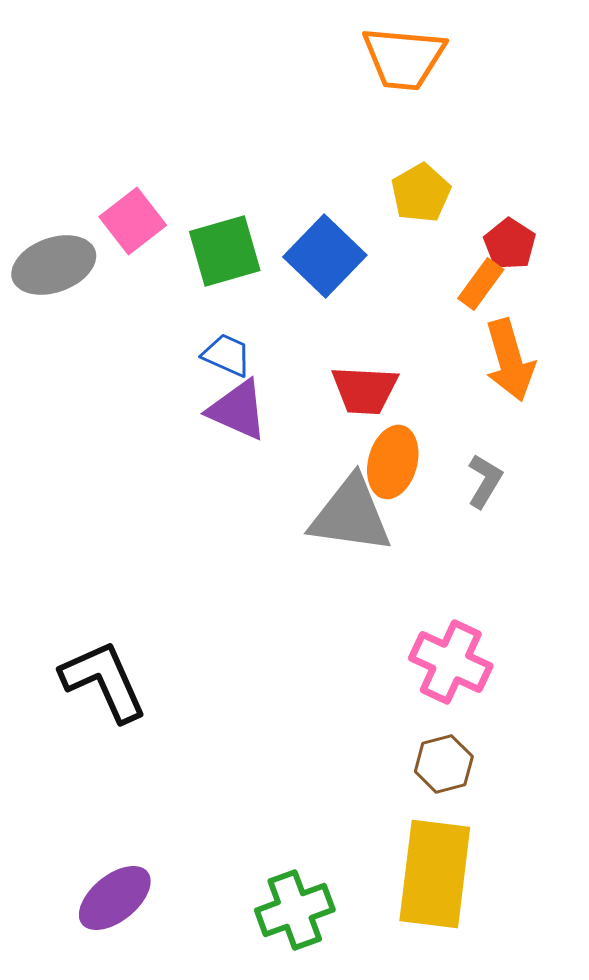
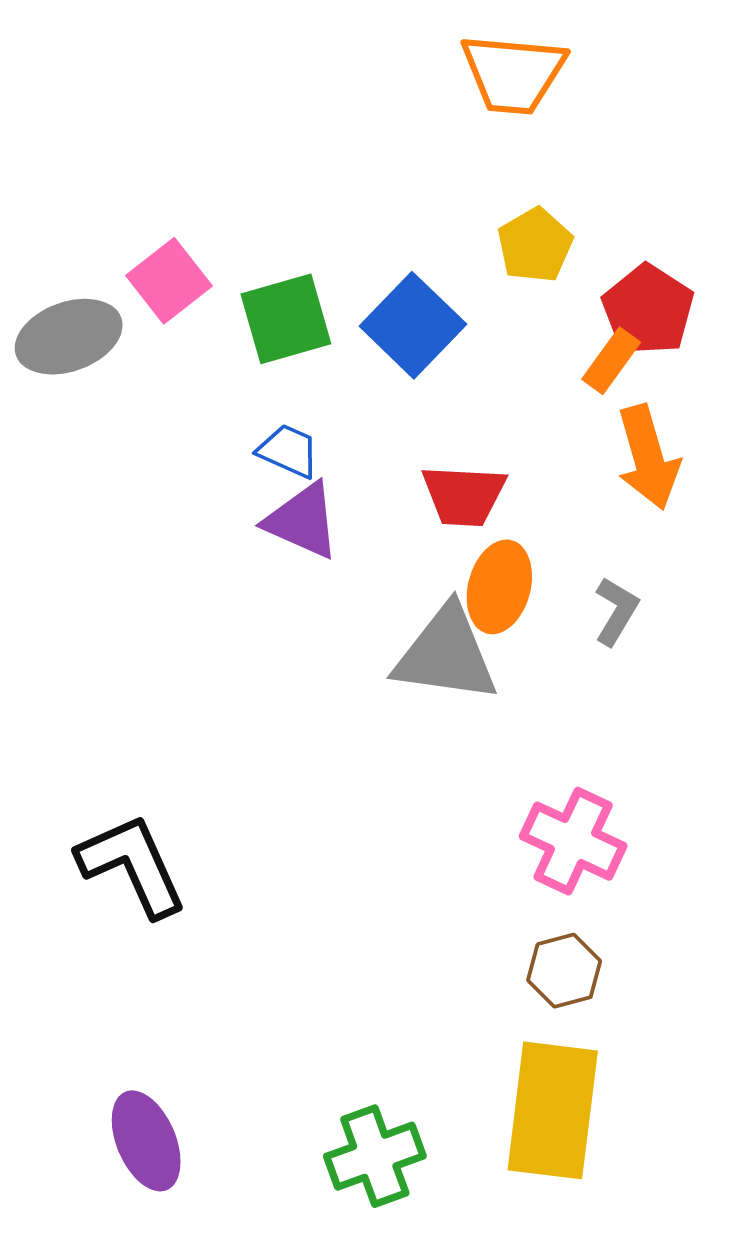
red pentagon: (510, 244) -> (648, 310), size x1.4
purple ellipse: (115, 898) -> (146, 1141), turned -74

